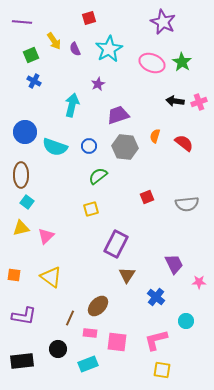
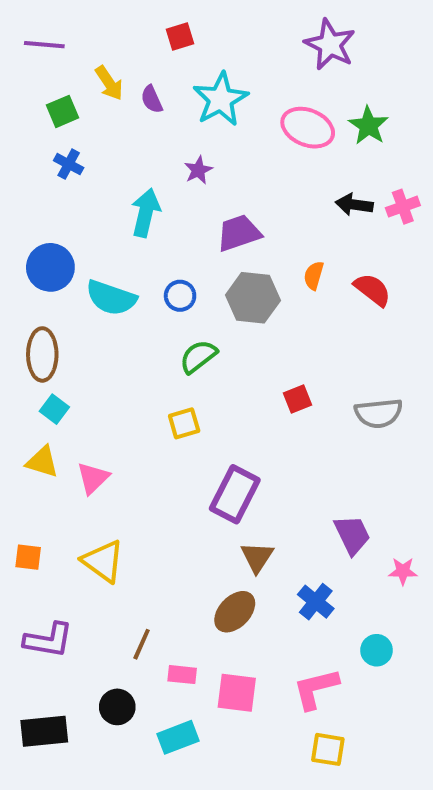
yellow triangle: (21, 228) -> (42, 462), turned 30
brown ellipse: (98, 306) -> (235, 612), moved

